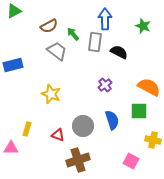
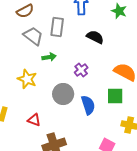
green arrow: (73, 34) -> (49, 57), moved, turned 120
gray rectangle: (95, 42) -> (57, 27), moved
gray circle: (83, 126) -> (63, 94), moved

